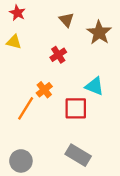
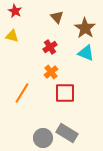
cyan triangle: (94, 86) -> (86, 53), moved
orange cross: (44, 90) -> (51, 72), moved
gray circle: (21, 161) -> (43, 138), moved

